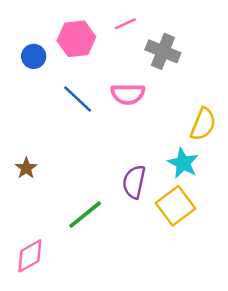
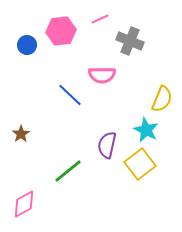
blue line: (78, 99) -> (70, 95), moved

